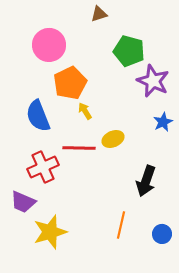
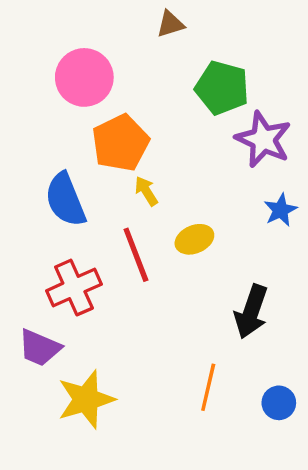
red line: (79, 148) -> (136, 255), turned 68

